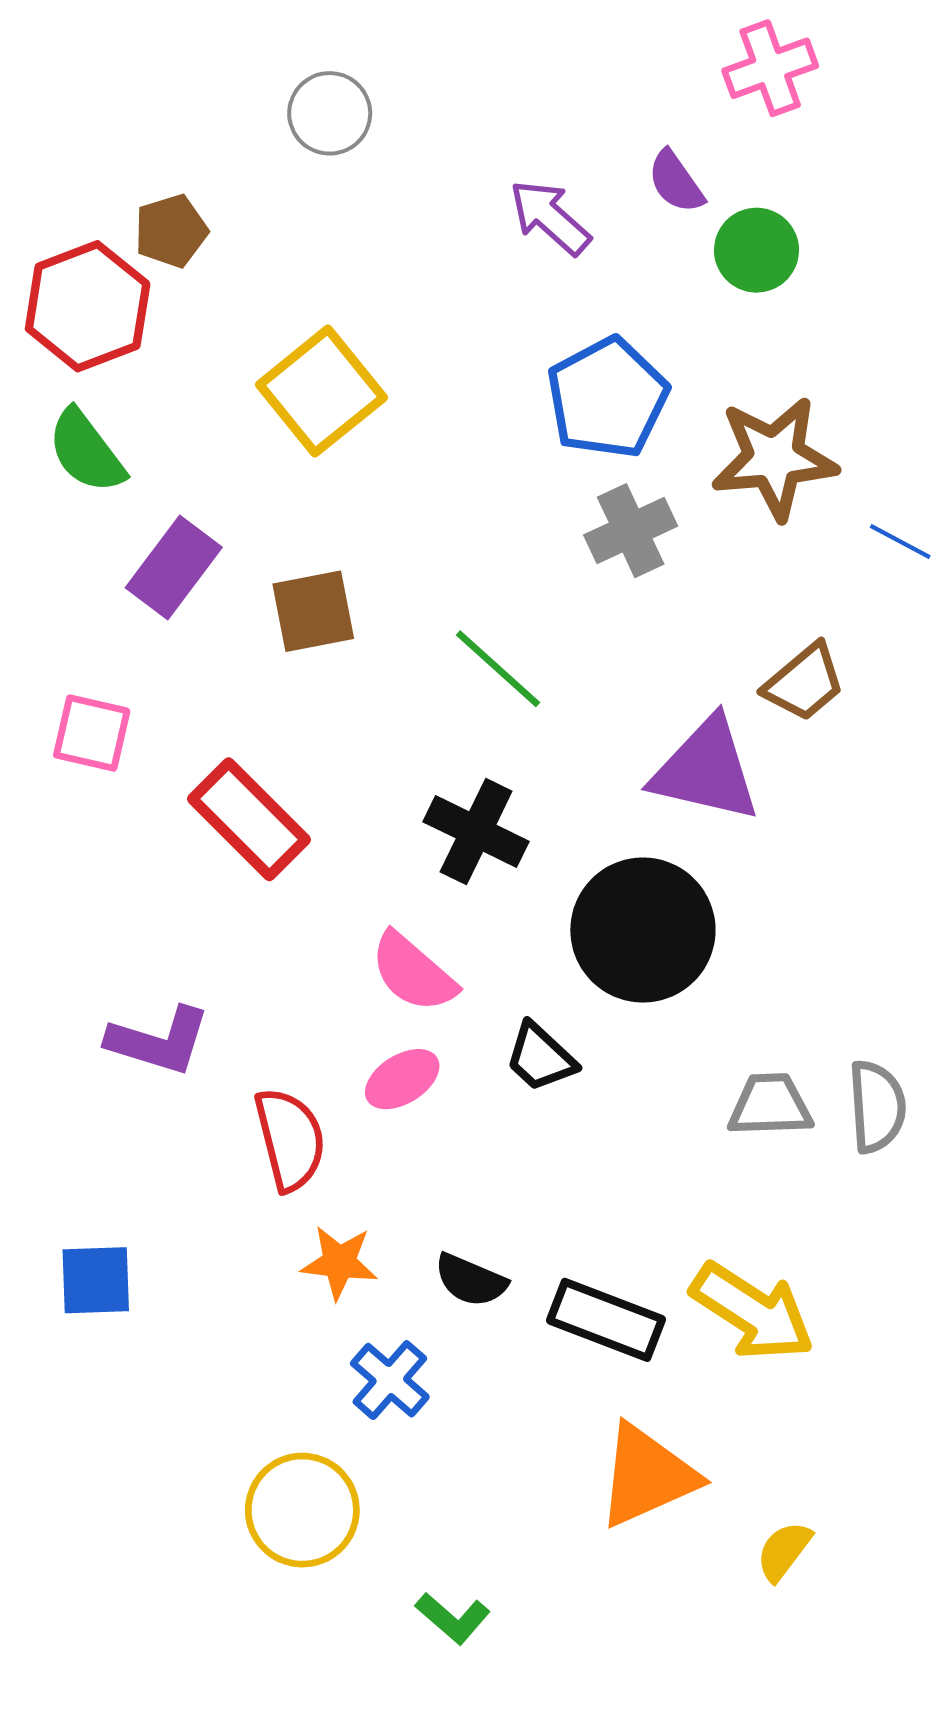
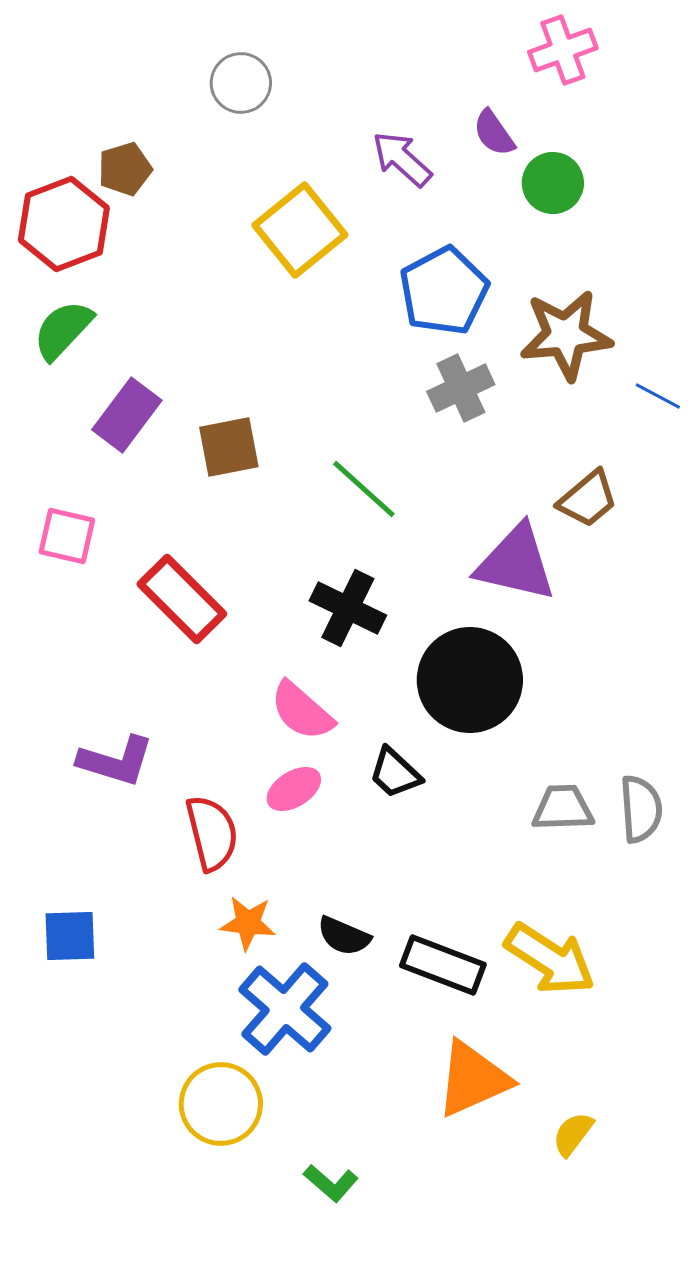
yellow square: (321, 391) -> (300, 230), moved
green semicircle: (86, 451) -> (63, 330), turned 80
blue cross: (390, 1380) -> (285, 1009), size x1.6

